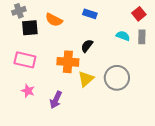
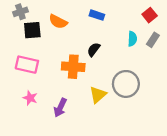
cyan semicircle: (123, 36) -> (132, 39), turned 72
gray rectangle: (142, 37) -> (153, 40), turned 32
yellow triangle: (86, 79) -> (98, 95), moved

